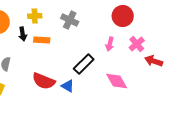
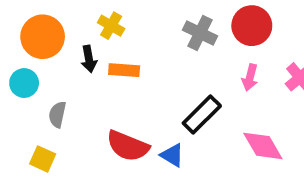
yellow cross: (35, 16) -> (111, 26), turned 32
red circle: (123, 16) -> (252, 26), moved
gray cross: (70, 20) -> (200, 33), moved

